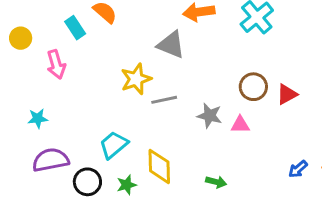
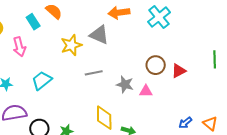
yellow star: (136, 79) -> (71, 45), moved
cyan trapezoid: (114, 145) -> (42, 80), moved
yellow diamond: (159, 166) -> (104, 118), moved

